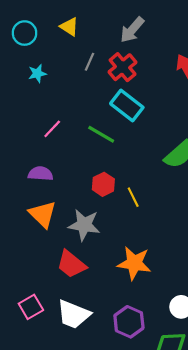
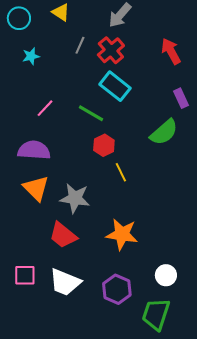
purple semicircle: (40, 174) -> (34, 150), size x1.4
red hexagon: (103, 184) -> (104, 145), moved
pink square: (31, 307) -> (25, 275), turned 30

